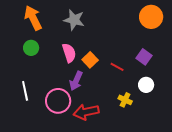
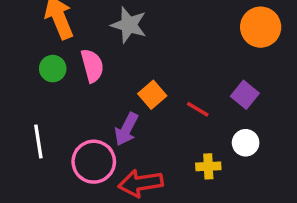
pink semicircle: (69, 53) -> (92, 66), moved
yellow cross: (125, 100) -> (208, 166), turned -32

